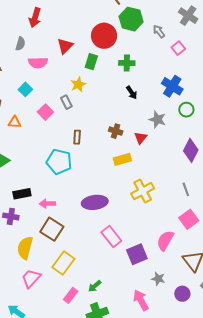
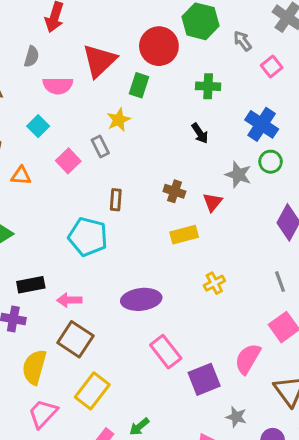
red triangle: (65, 46) -> (99, 61), size x1.4
green cross: (127, 63) -> (208, 86), moved
green circle: (186, 110) -> (271, 162), moved
yellow cross: (143, 191) -> (214, 283), size x0.6

